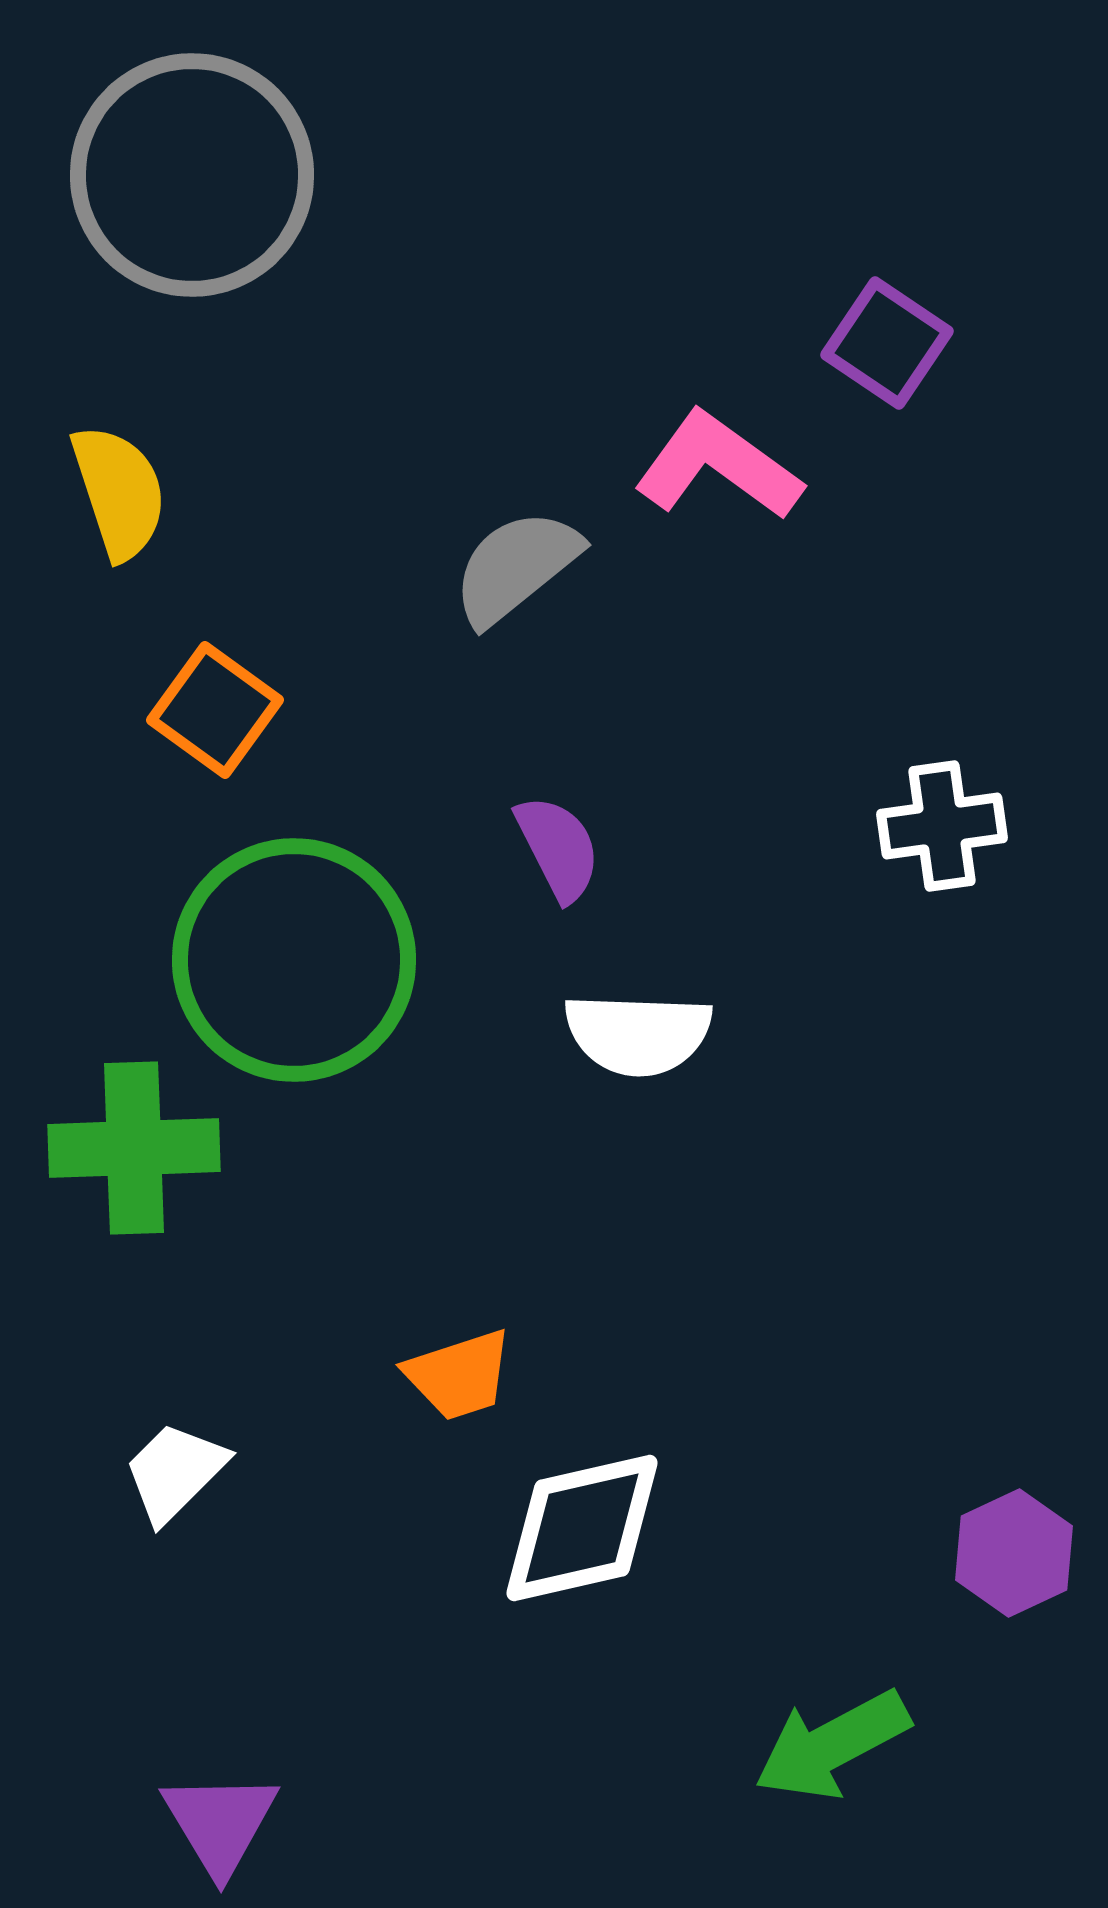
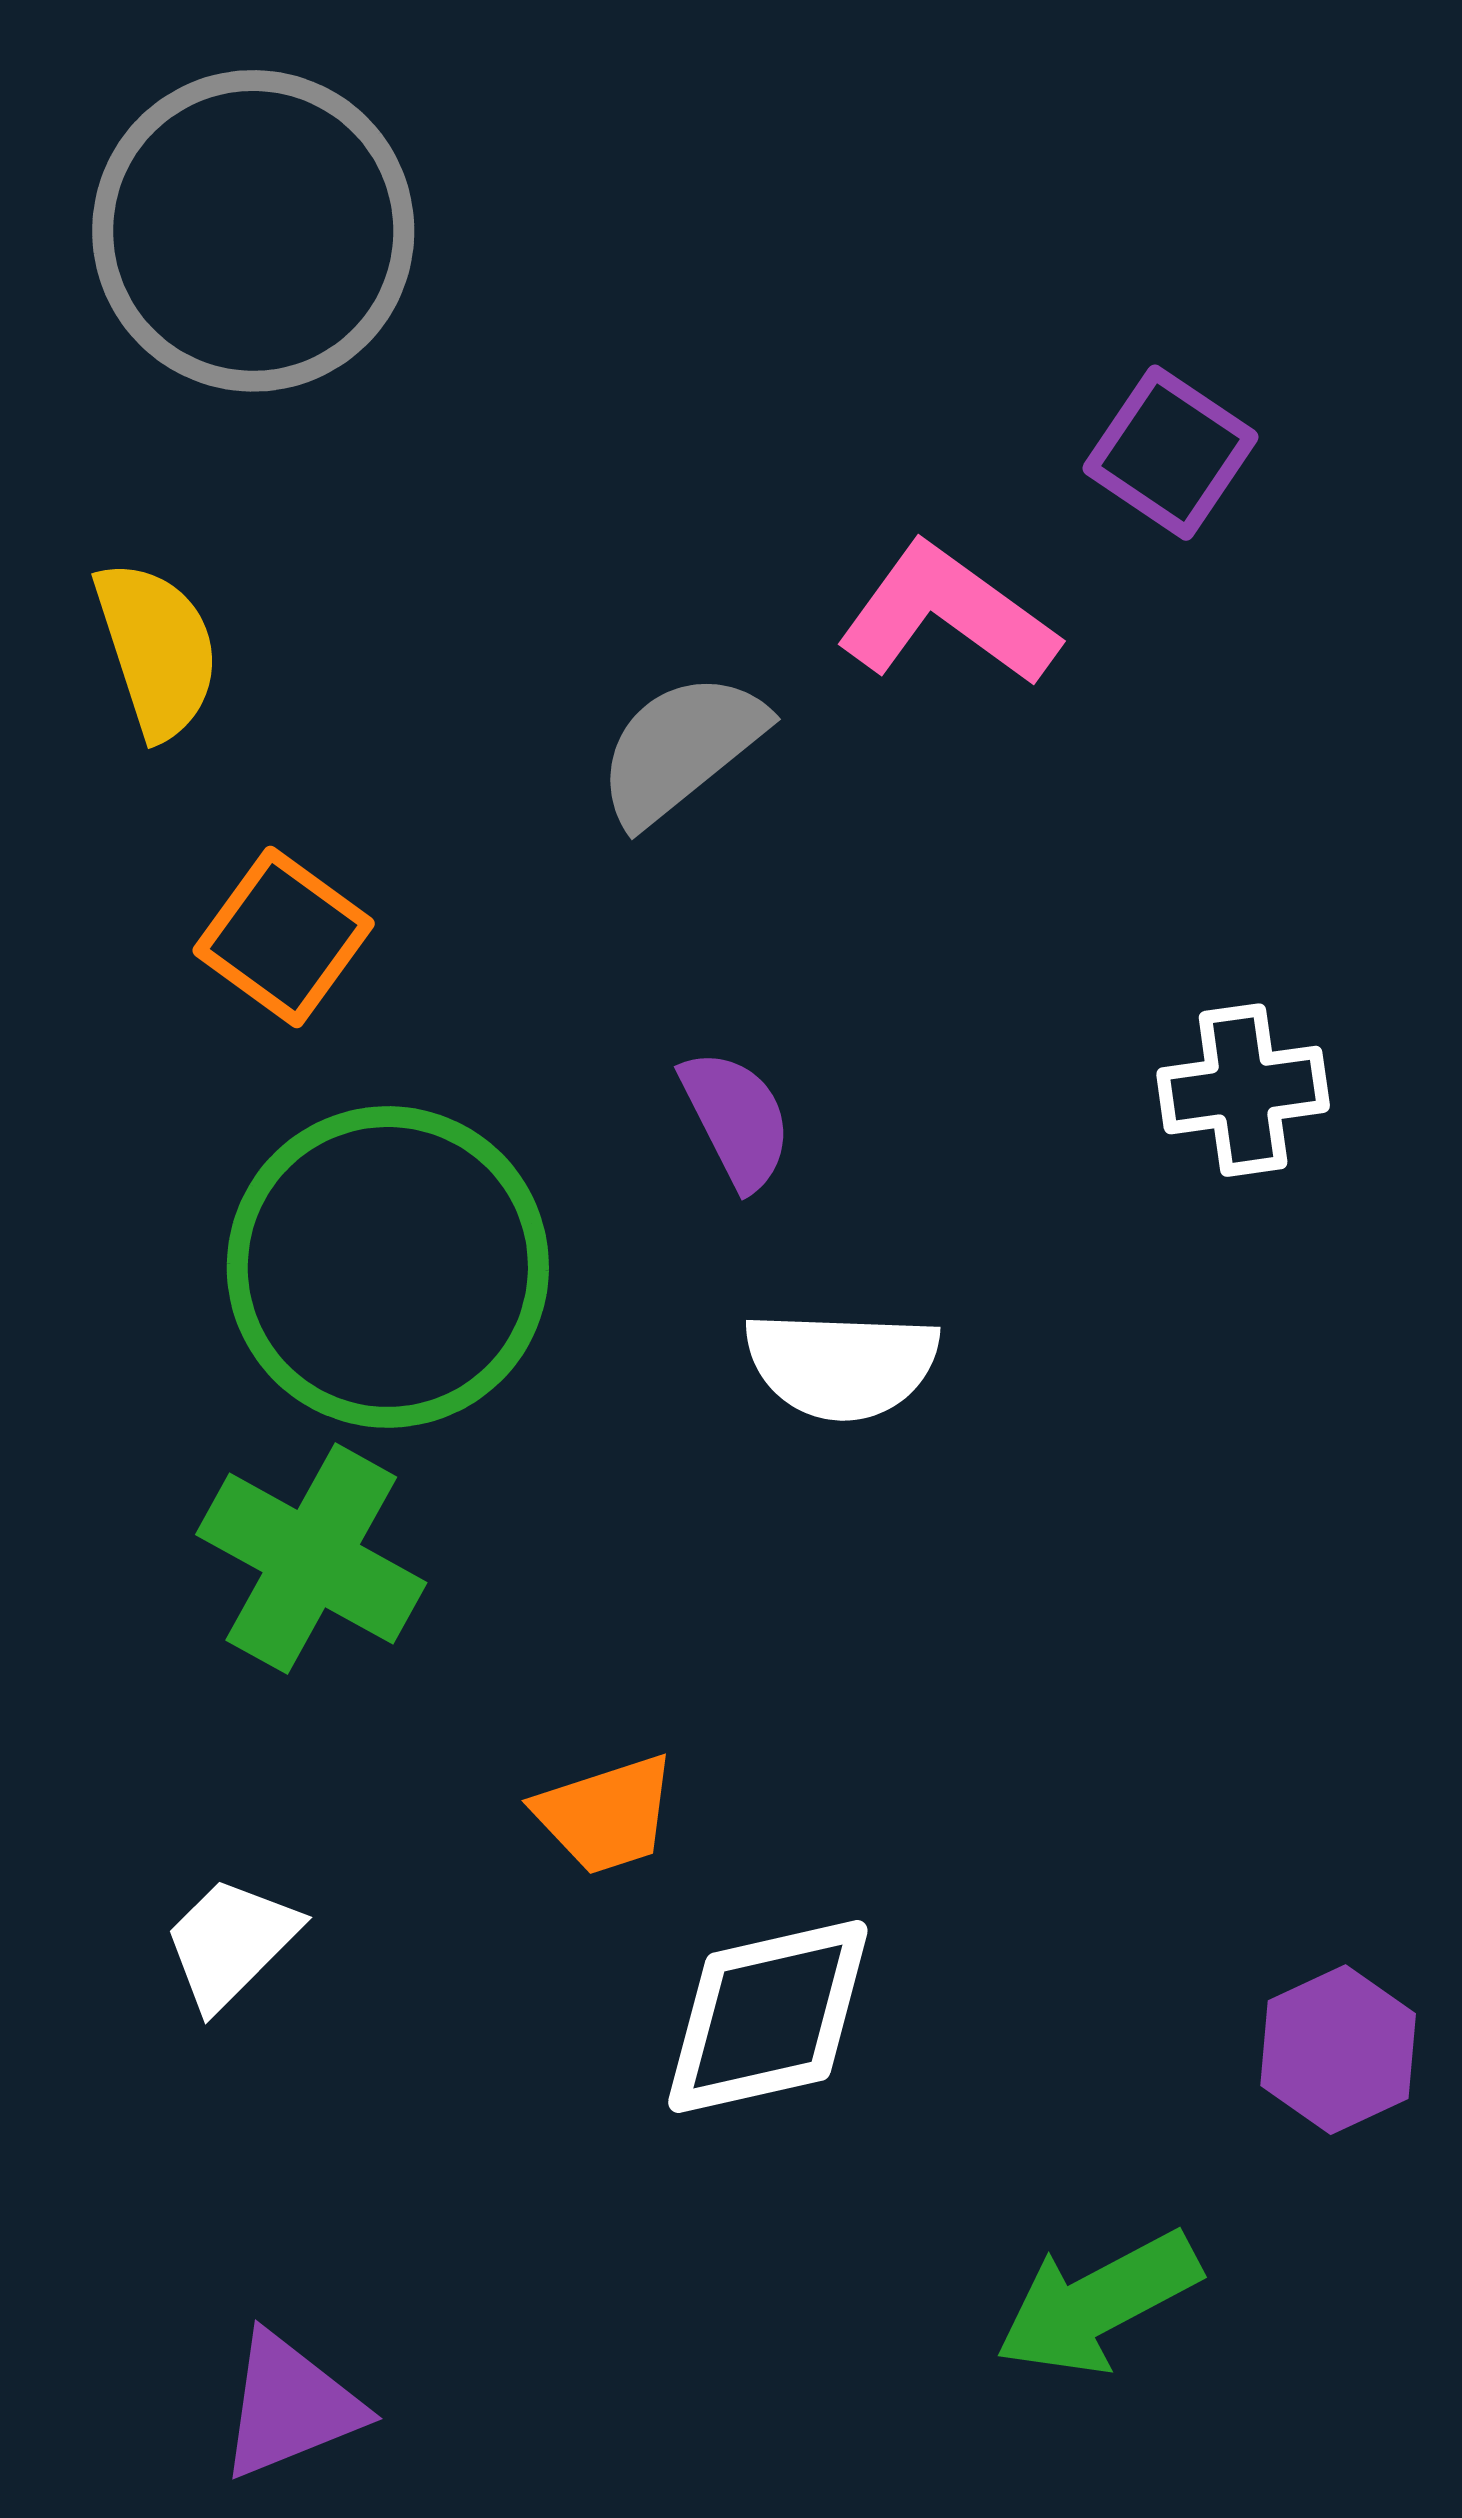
green cross: (134, 1148) -> (311, 1559), moved, turned 31
purple triangle: (220, 1823) -> (290, 2406), turned 39

